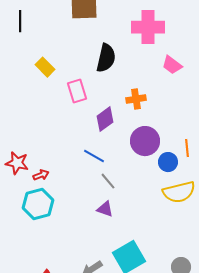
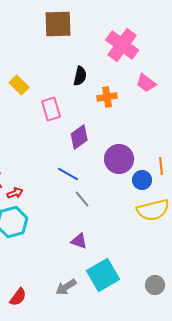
pink cross: (148, 27) -> (122, 45), turned 36
black semicircle: (106, 58) -> (80, 76), size x0.7
orange cross: (136, 99) -> (107, 97), moved
purple triangle: (105, 209) -> (79, 241), moved

